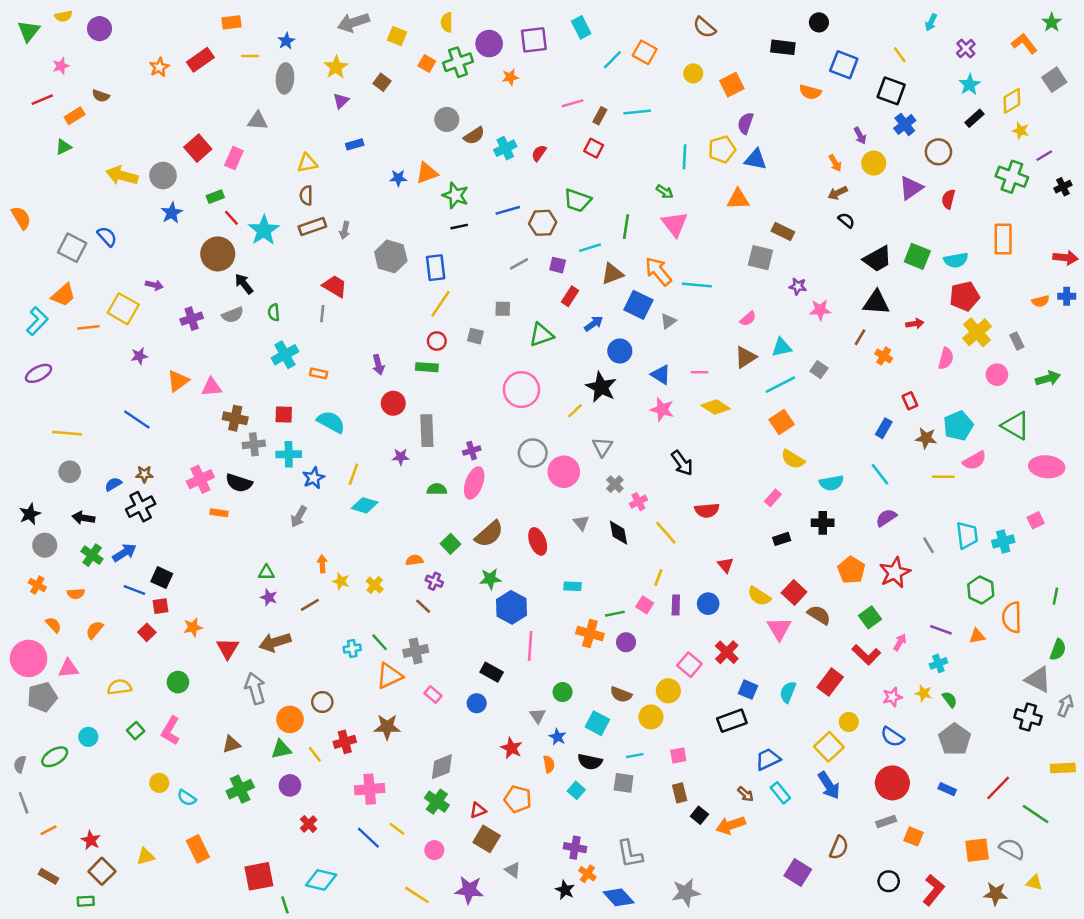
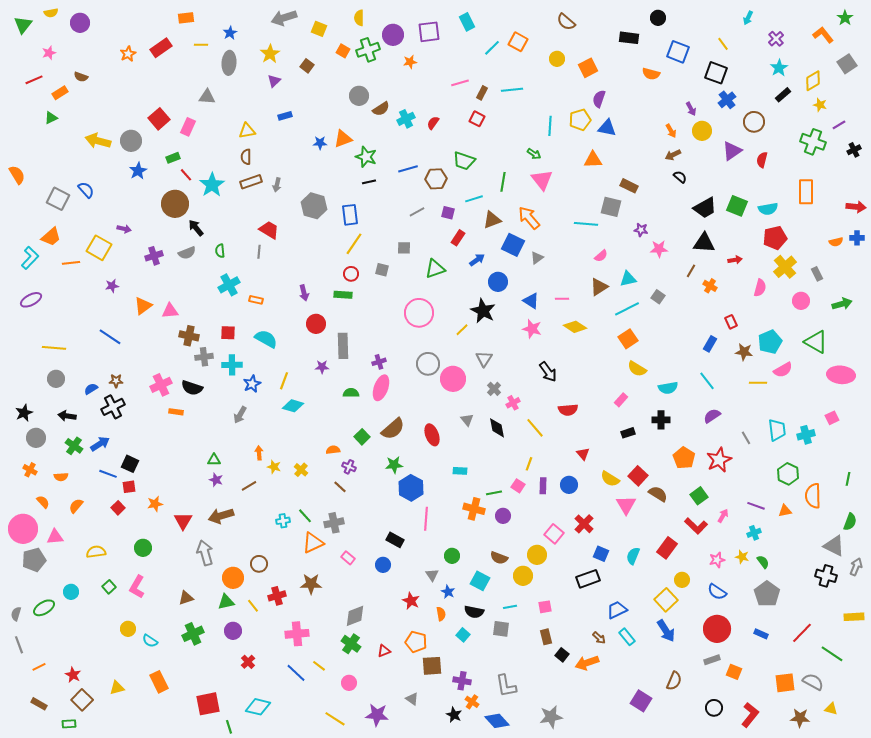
cyan line: (697, 285) -> (586, 224), moved
brown square: (487, 839) -> (432, 666), moved, turned -35

